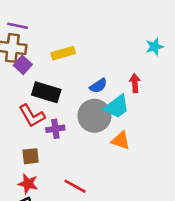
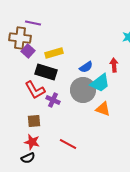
purple line: (18, 26) -> (33, 23), moved
yellow rectangle: (63, 53) -> (54, 53), moved
purple cross: (55, 129) -> (53, 100), turned 32

